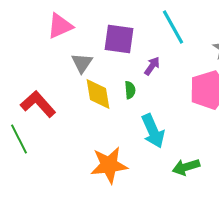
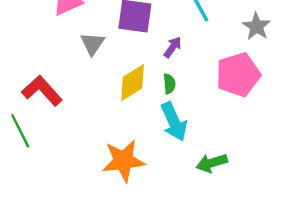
green semicircle: (130, 90) -> (169, 84), moved
yellow diamond: (98, 94) -> (133, 83), moved, turned 68

